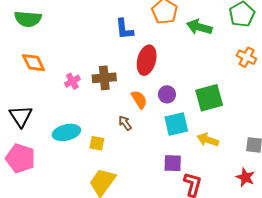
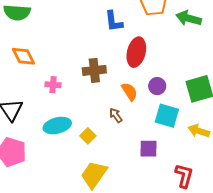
pink cross: (72, 81) -> (53, 85), moved, turned 35
cyan square: (176, 124) -> (167, 116), turned 30
yellow square: (97, 143) -> (88, 136), turned 35
purple square: (173, 163) -> (149, 149), moved

